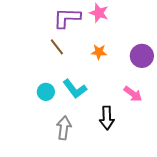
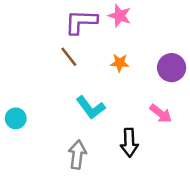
cyan circle: (46, 92) -> (16, 118), moved

